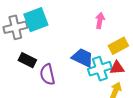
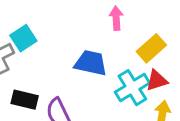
cyan square: (36, 20) -> (23, 38), size x0.7
blue trapezoid: (83, 58) -> (91, 63), moved

